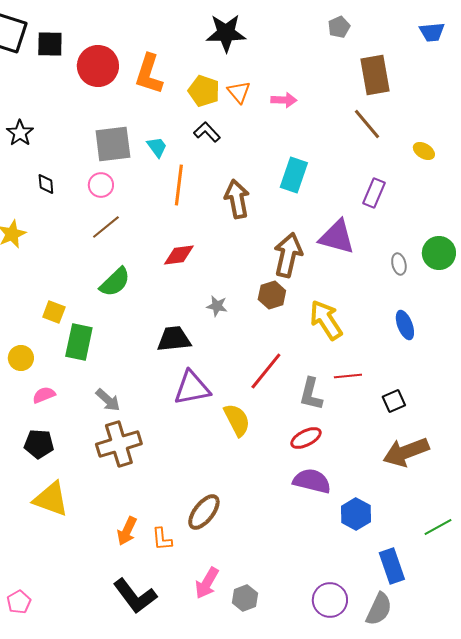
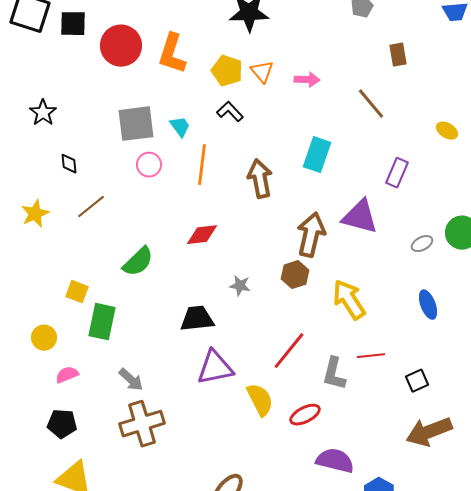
brown rectangle: (375, 75) -> (398, 55), size x0.6
brown line: (367, 124) -> (371, 104), moved
pink circle: (101, 185) -> (149, 165), moved
brown line: (106, 227) -> (91, 207), moved
gray ellipse: (399, 264) -> (422, 244), turned 75
red ellipse: (306, 438) -> (305, 415), moved

